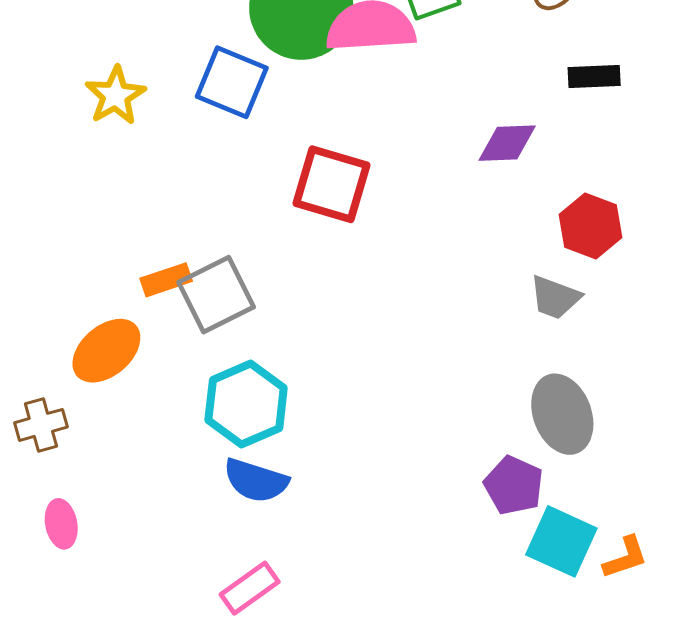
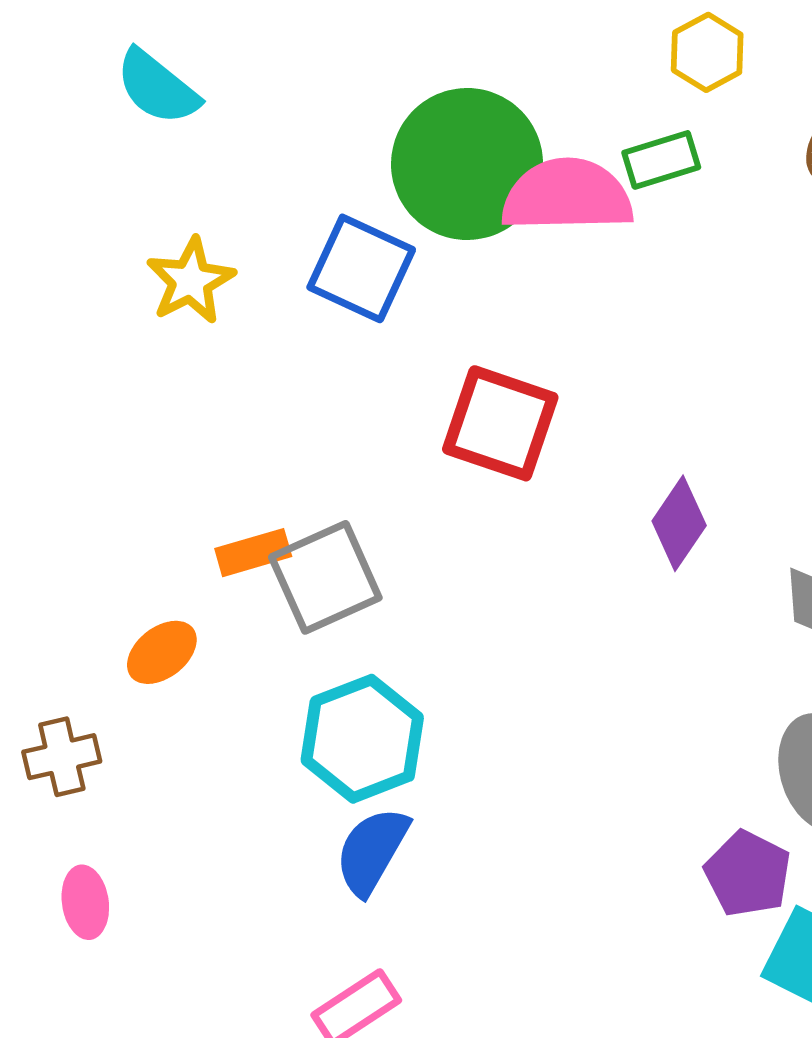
purple diamond: (507, 143) -> (679, 523), moved, turned -56
orange ellipse: (106, 351) -> (162, 652), size x0.7
blue semicircle: (256, 481) -> (372, 851), turned 100

